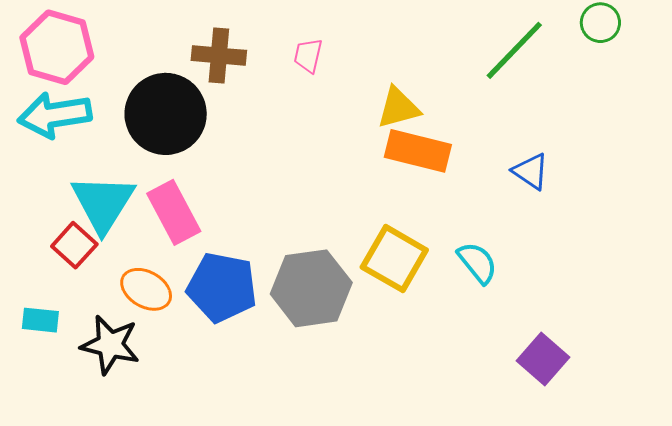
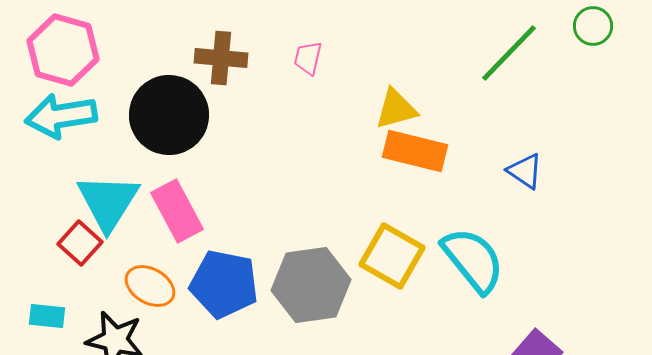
cyan semicircle: (477, 263) -> (473, 260), size x1.6

